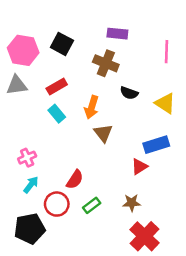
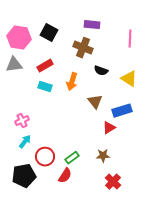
cyan rectangle: (57, 114) -> (45, 87), turned -32
brown triangle: (103, 133) -> (95, 102), moved
red semicircle: (75, 180) -> (65, 176), moved
red cross: (145, 236) -> (113, 182), size x0.7

